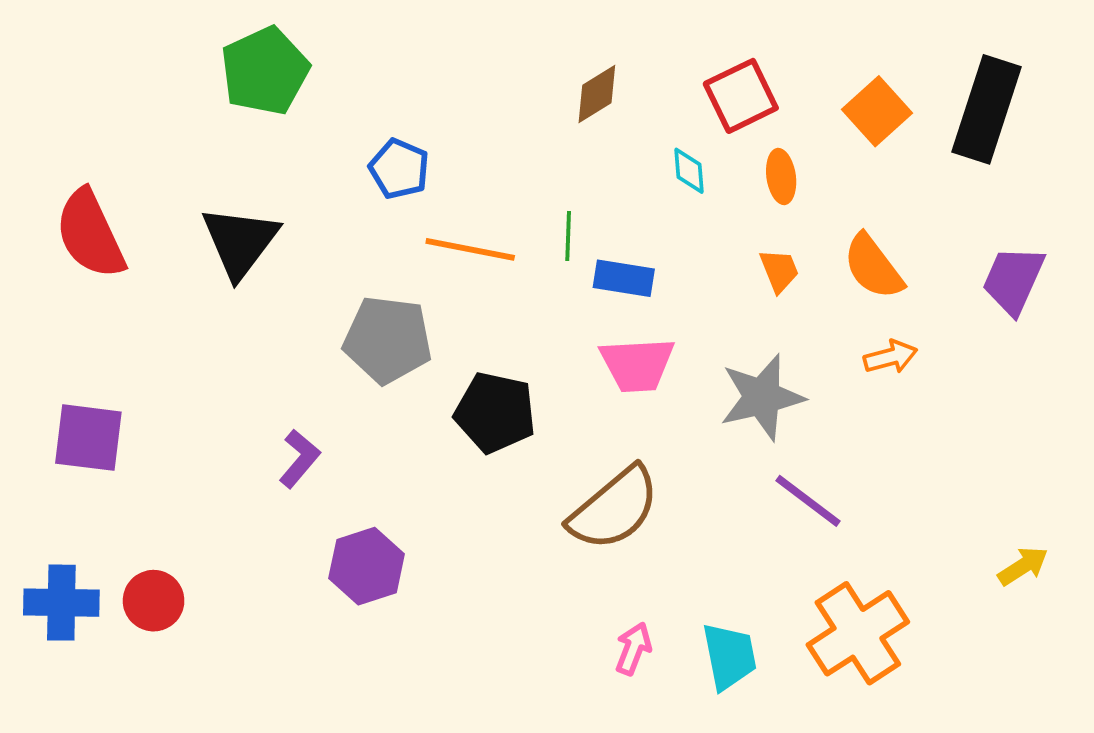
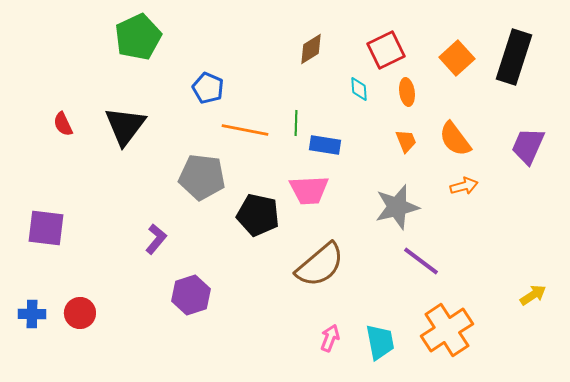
red semicircle: (90, 234) -> (63, 124), moved, size x0.5
pink trapezoid: (637, 365) -> (309, 190), moved
blue cross: (61, 603) -> (32, 314), size x0.7

